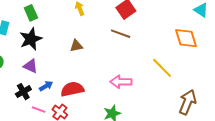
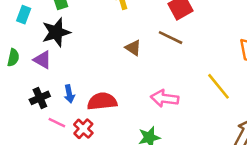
brown triangle: (76, 46) -> (133, 48), moved, turned 40
purple triangle: (31, 66) -> (42, 60), moved
blue arrow: (46, 86) -> (69, 94), turned 104

